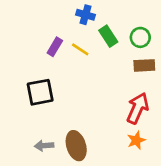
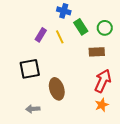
yellow line: (80, 49) -> (60, 37), turned 32
brown rectangle: (144, 65) -> (97, 52), moved
brown ellipse: (76, 146) -> (57, 89), moved

